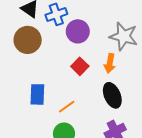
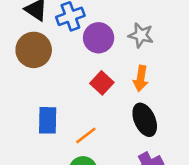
gray star: (124, 36) -> (141, 35), moved, size x0.7

